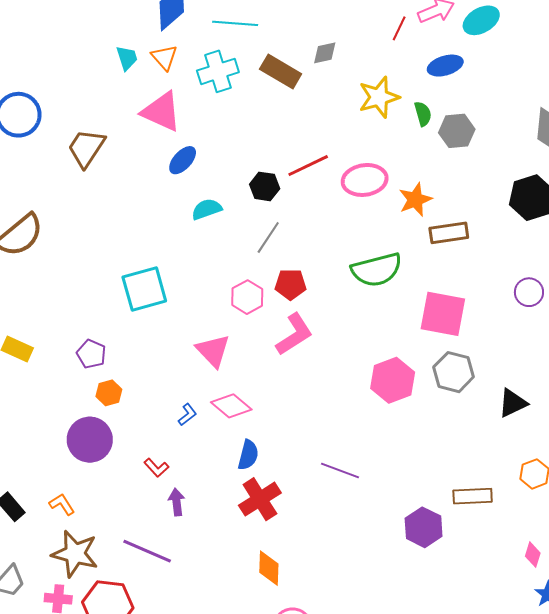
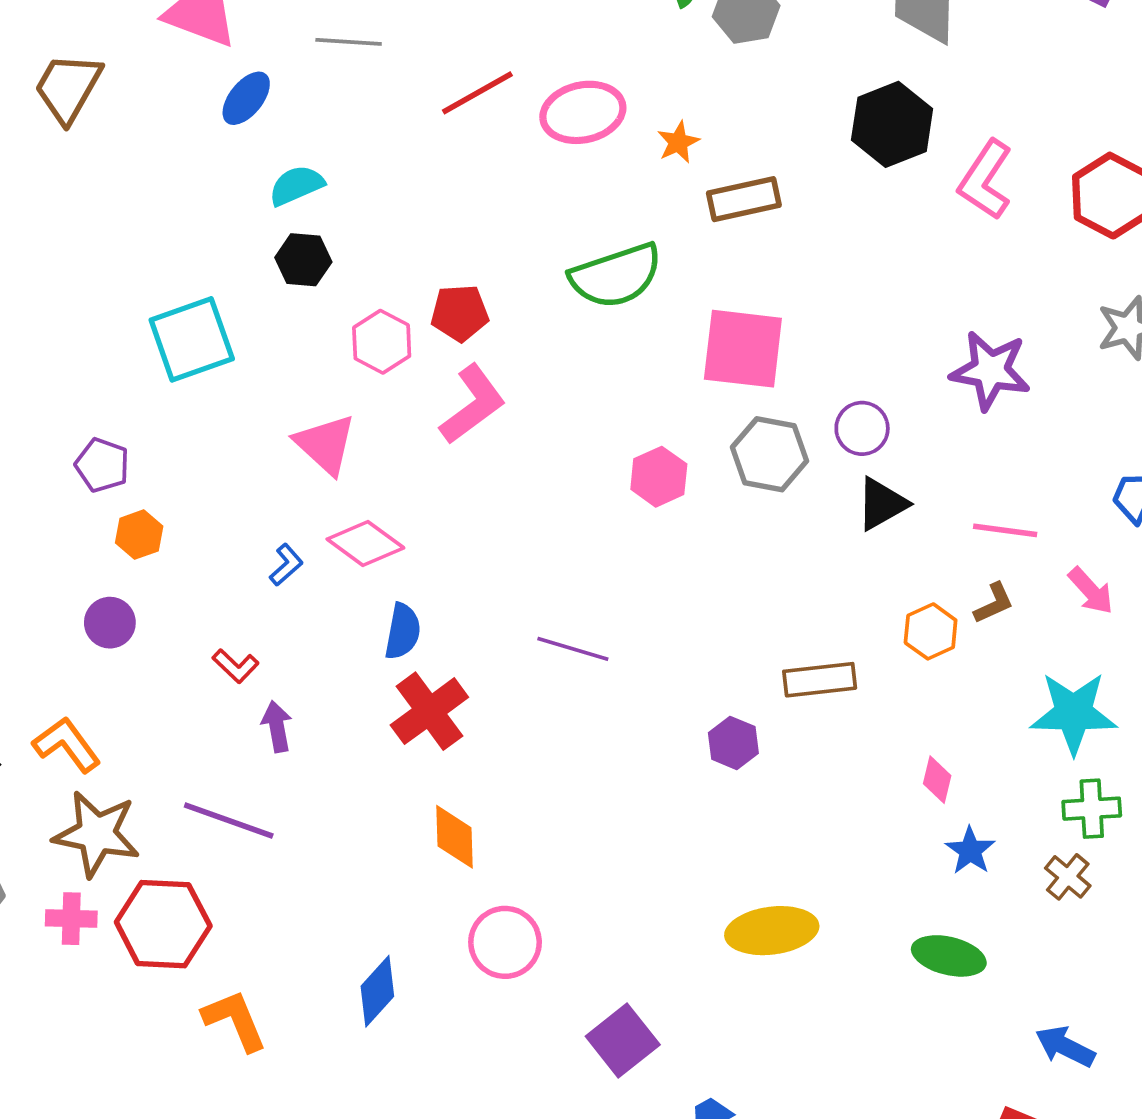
black hexagon: (265, 186) -> (303, 260), moved
orange star: (415, 200) -> (678, 142), size x0.7
gray line: (268, 238) -> (349, 42), moved, turned 64
purple circle: (529, 292) -> (862, 428), moved
pink hexagon: (393, 380) -> (659, 477), size x0.7
purple circle: (90, 440) -> (110, 623), size x0.6
orange L-shape: (62, 504) -> (67, 745), size x1.4
purple hexagon: (424, 527) -> (733, 743), size x0.7

